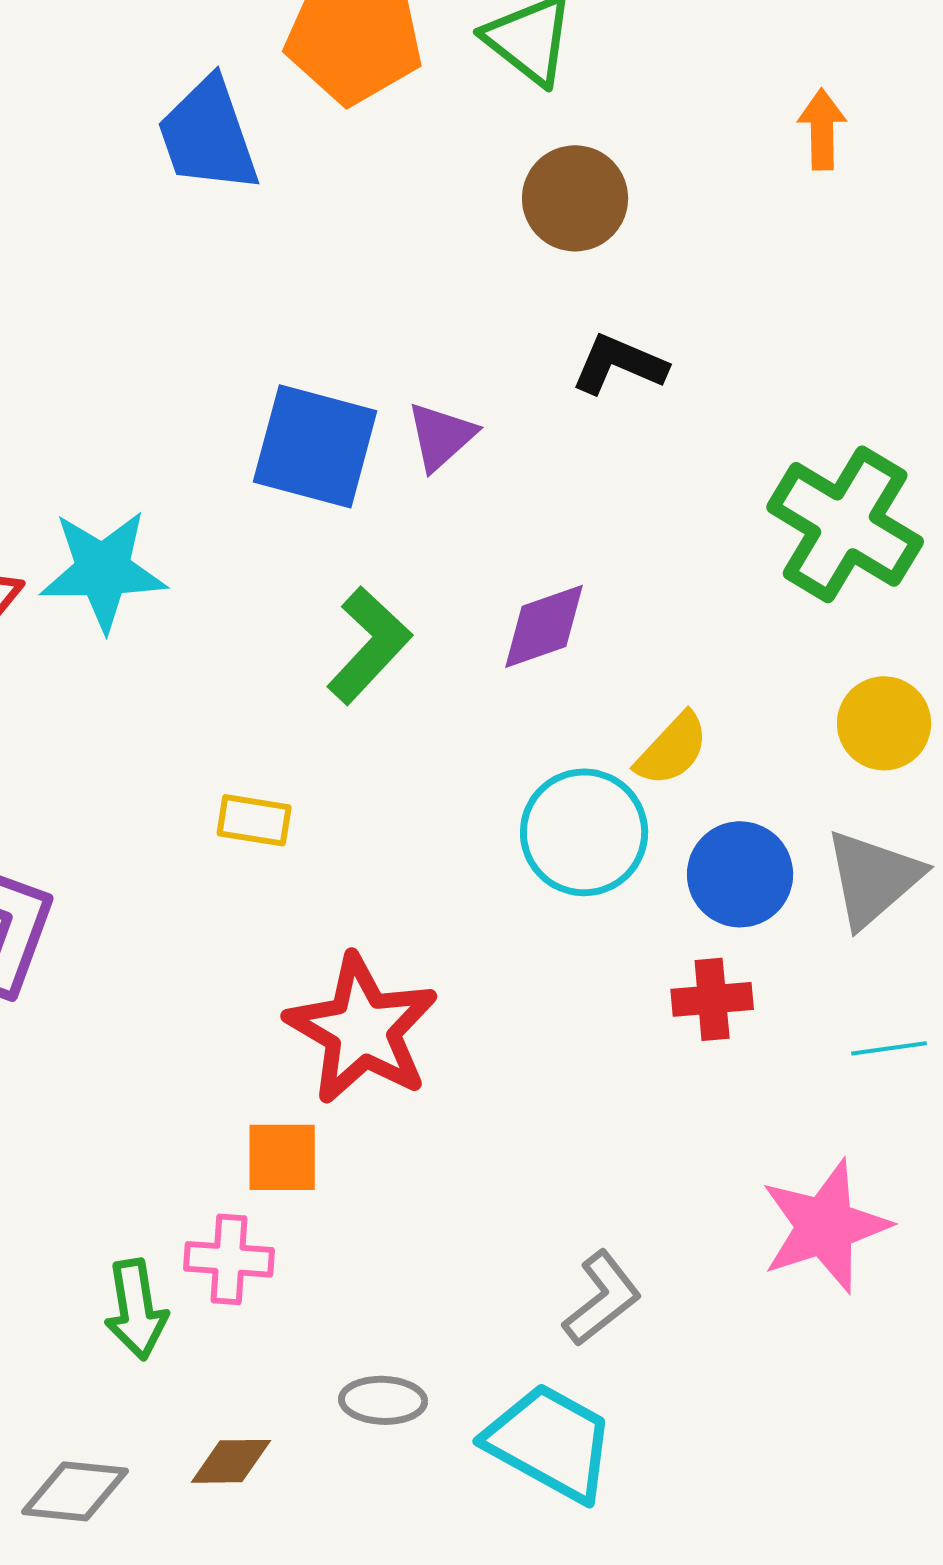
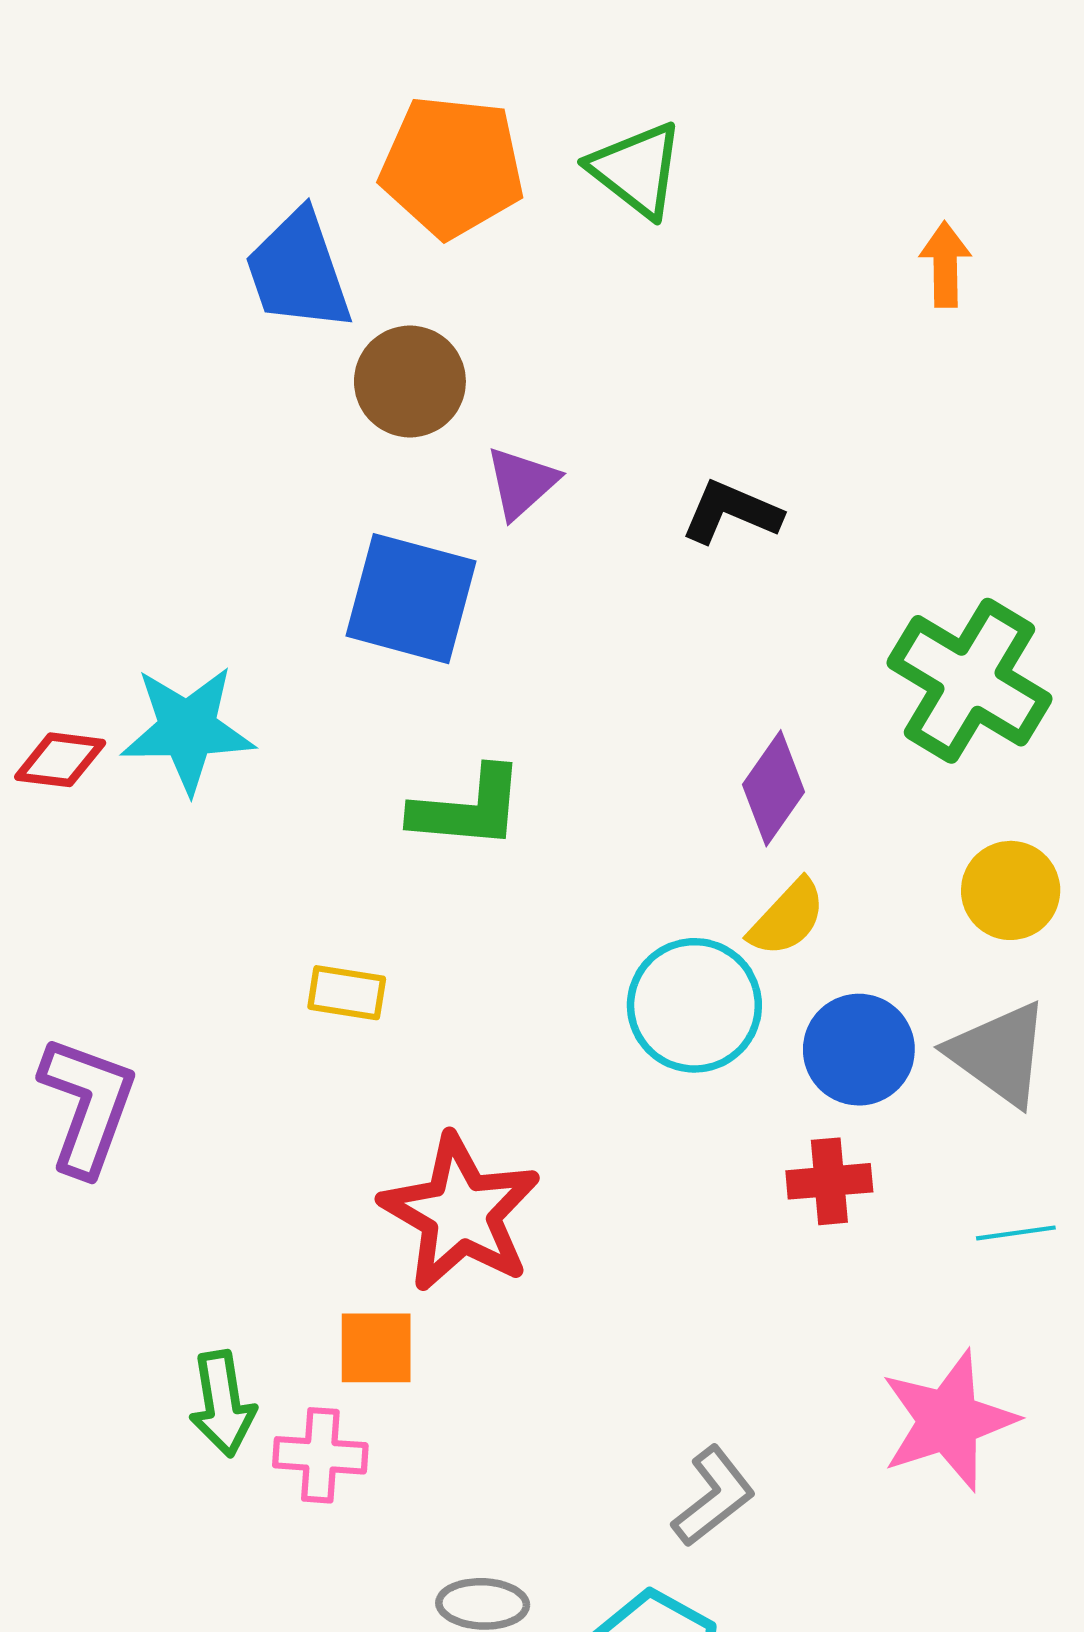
brown circle: (575, 198) -> (410, 381), moved
purple triangle: (441, 436) -> (522, 483), moved
purple diamond: (544, 626) -> (773, 788), moved, turned -36
green L-shape: (369, 645) -> (468, 808), turned 52
gray triangle: (873, 878) -> (999, 1054), turned -43
green arrow: (136, 1309) -> (222, 1404), moved

